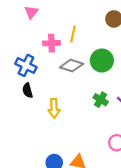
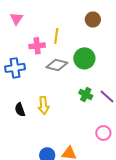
blue cross: (26, 65) -> (15, 68), turned -30
black semicircle: (28, 90) -> (20, 110), moved

